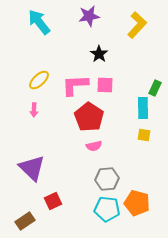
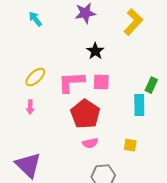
cyan arrow: (39, 22) -> (35, 19), size x0.6
yellow square: (144, 135) -> (130, 145), moved

